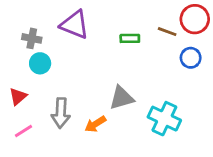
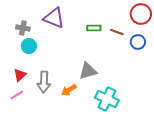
brown line: (167, 32) -> (117, 32), moved
red triangle: (18, 96) -> (20, 75), moved
cyan cross: (164, 119) -> (107, 99), moved

